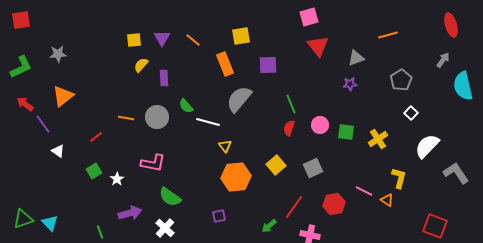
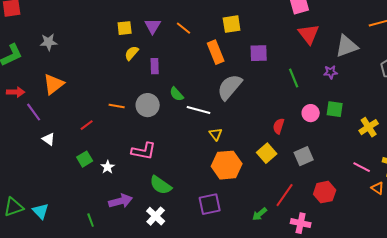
gray triangle: (356, 58) -> (347, 46), size x1.4
purple star: (350, 84) -> (331, 72), moved
red arrow: (25, 104) -> (16, 92), turned 144
green line: (291, 104) -> (294, 78), moved
red semicircle: (289, 128) -> (279, 126), moved
green square: (346, 132) -> (335, 109), moved
pink line: (364, 191) -> (362, 167), moved
purple square: (219, 216) -> (210, 204), size x1.6

